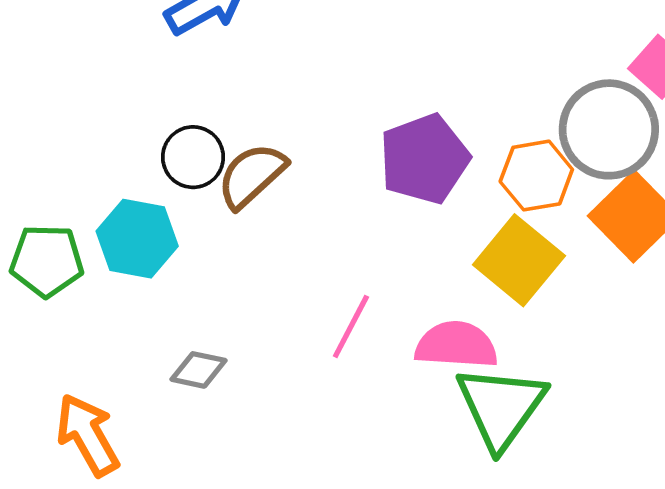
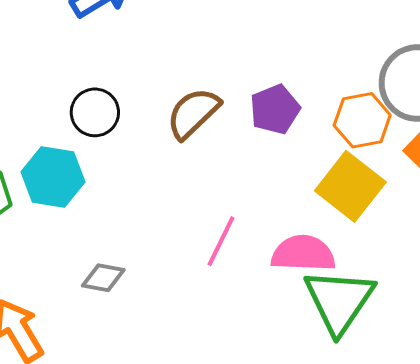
purple pentagon: (424, 159) -> (275, 109), size x0.7
brown semicircle: (252, 175) -> (193, 113), moved

